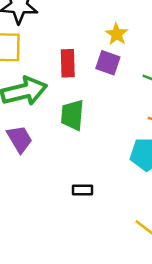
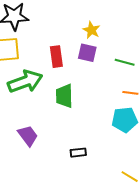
purple trapezoid: (20, 139) -> (28, 136), moved

